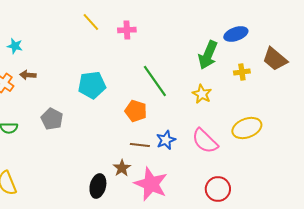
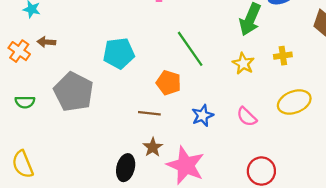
yellow cross: (242, 72) -> (283, 56), moved
gray pentagon: (52, 119) -> (74, 92), size x1.6
pink semicircle: (205, 141) -> (247, 117), size x0.7
brown line: (140, 145) -> (149, 113), moved

